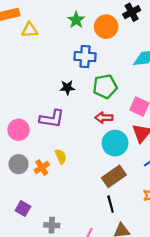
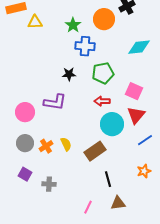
green star: (76, 20) -> (73, 25), moved
yellow semicircle: (61, 156) -> (66, 144), moved
brown rectangle: (114, 176) -> (95, 151), moved
purple square: (23, 209) -> (25, 174), moved
gray cross: (52, 225) -> (49, 184), moved

